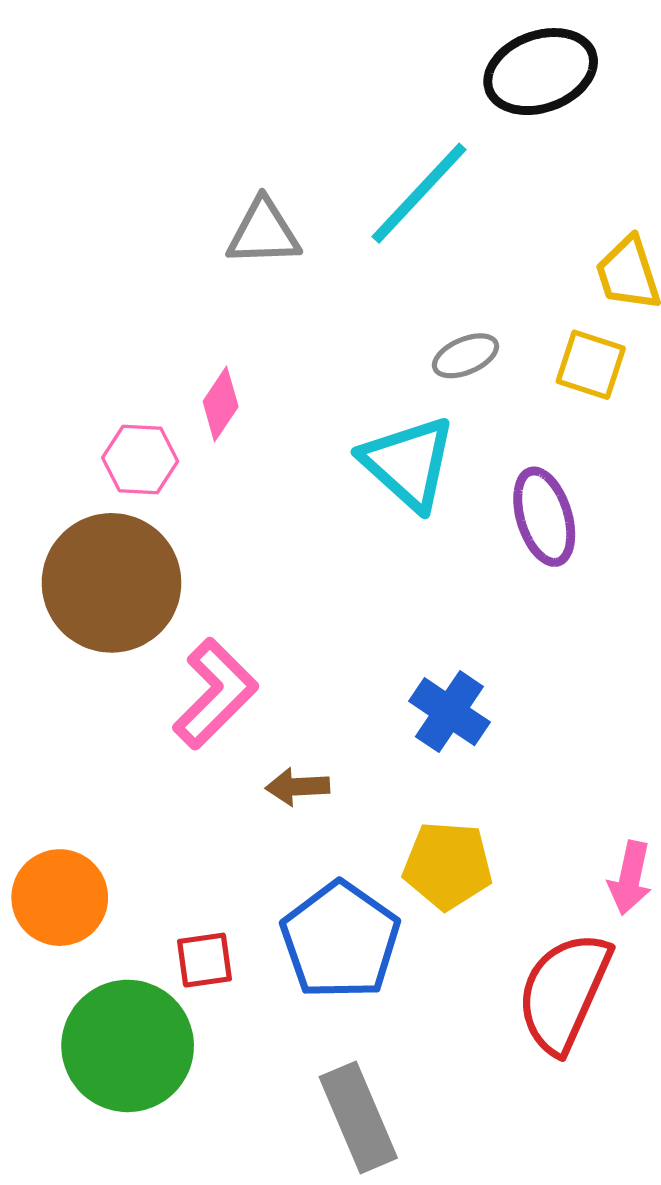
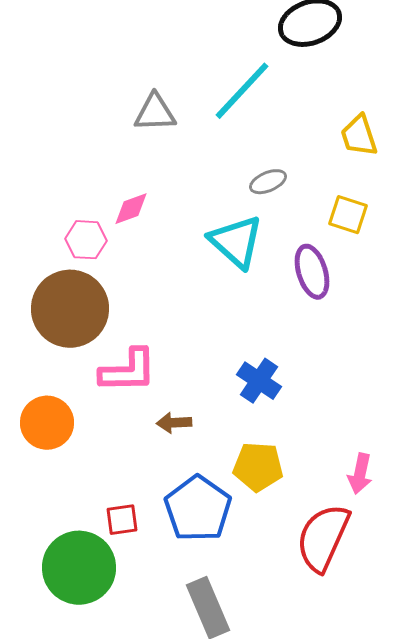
yellow square: (591, 365) -> (348, 215), moved
pink diamond: (221, 404) -> (131, 209), turned 36
pink L-shape: (215, 694) -> (128, 371), turned 44
orange circle: (60, 898) -> (47, 423), moved

